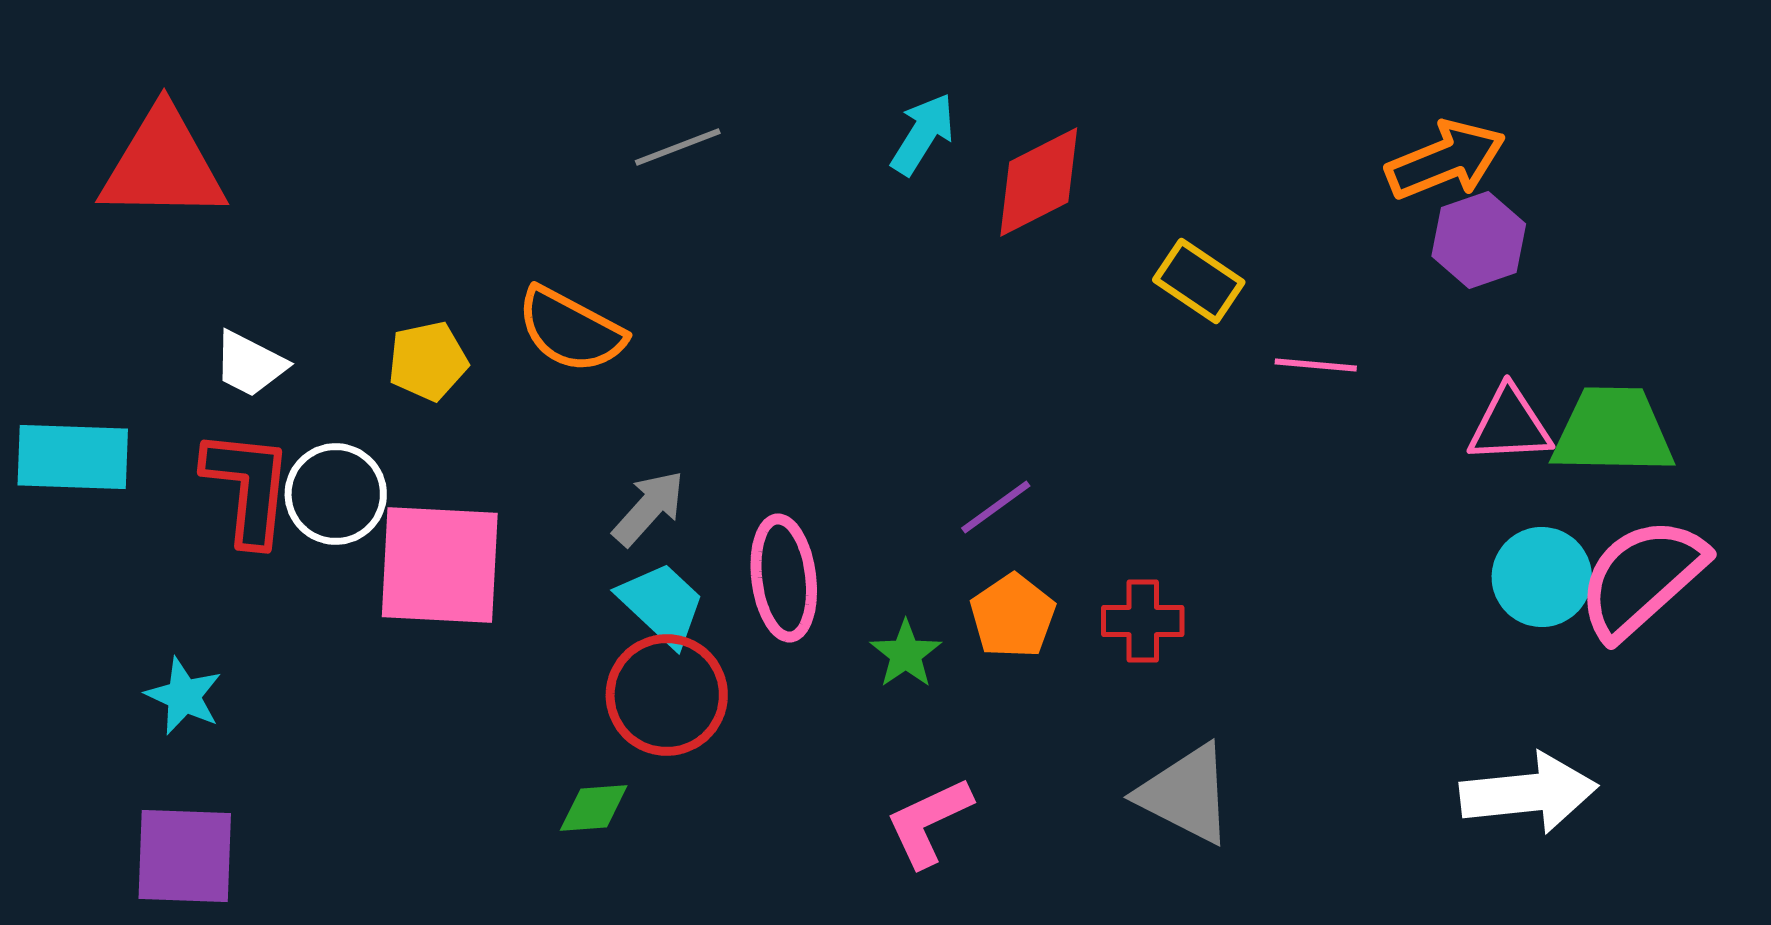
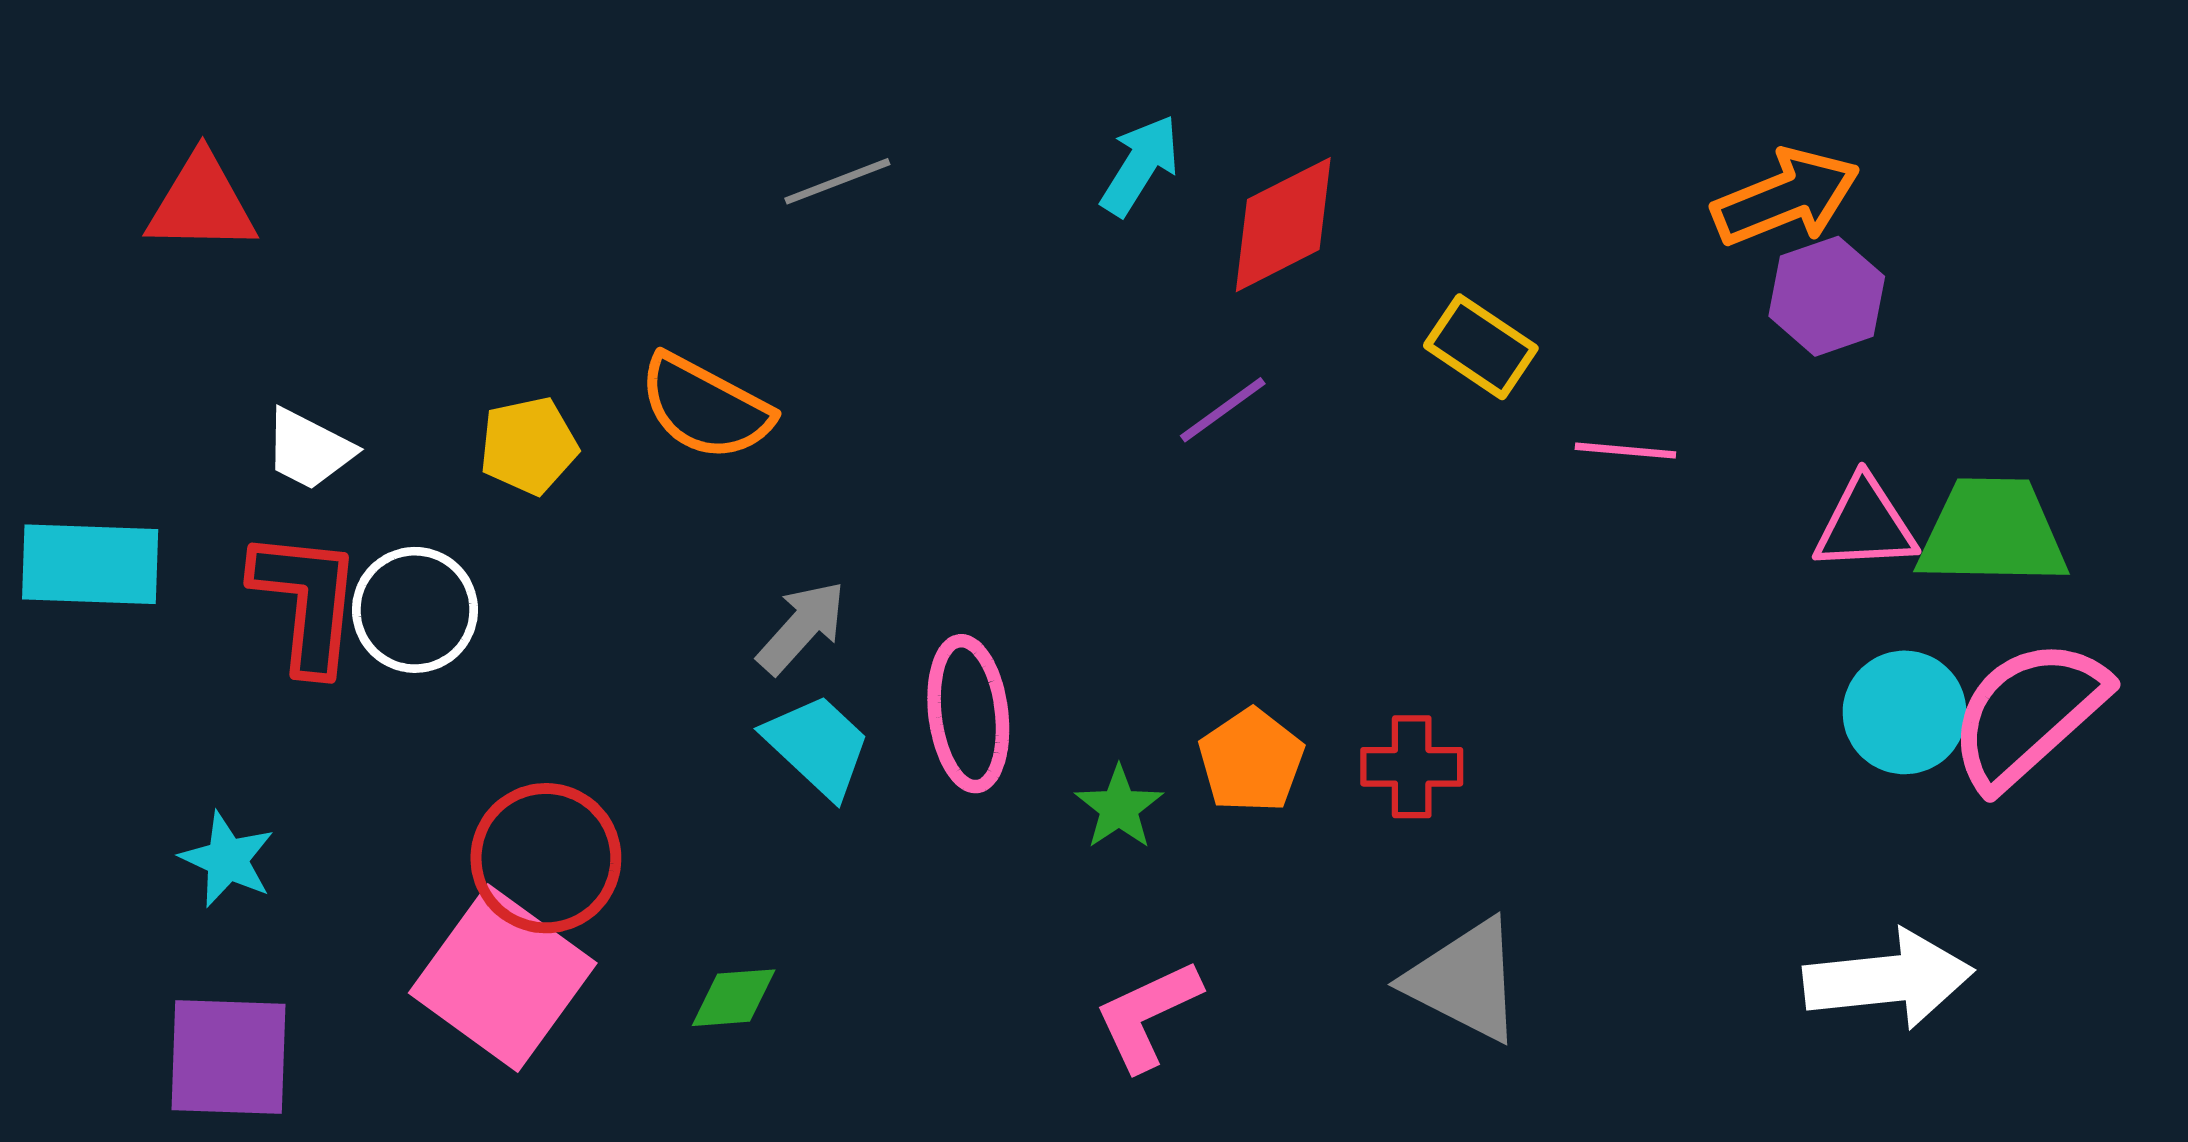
red triangle: (163, 165) -> (201, 204), size x0.7
purple line: (996, 507) -> (1223, 410), moved
pink square: (440, 565) -> (503, 978), moved, turned 33
red circle: (667, 695) -> (546, 858), moved

